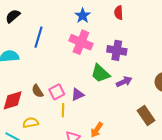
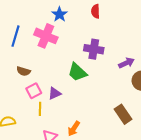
pink cross: (81, 42) -> (46, 36), moved
purple arrow: (124, 82) -> (126, 63), moved
brown semicircle: (37, 91) -> (23, 71), moved, turned -40

